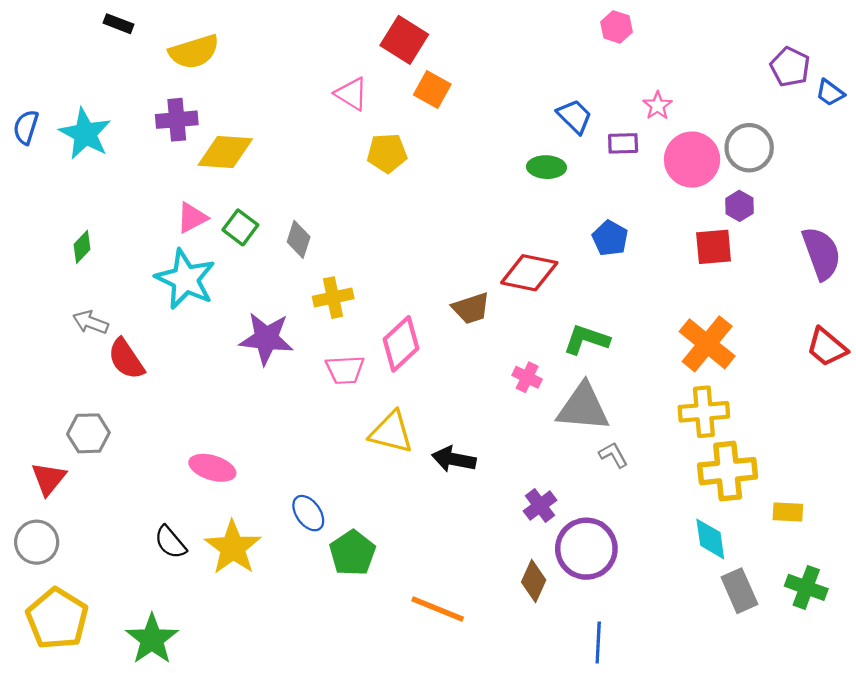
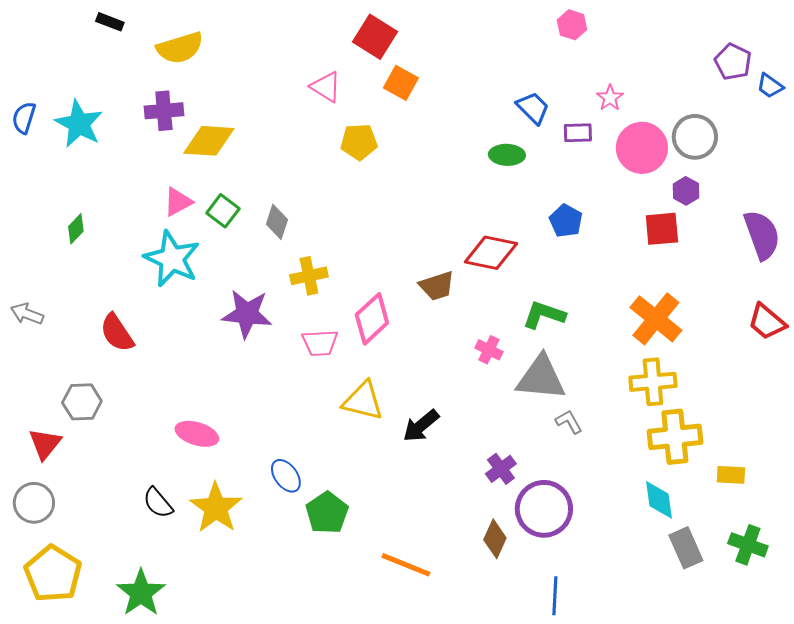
gray arrow: (91, 322) -> (27, 314), moved
black arrow: (454, 459) -> (421, 426), turned -51

